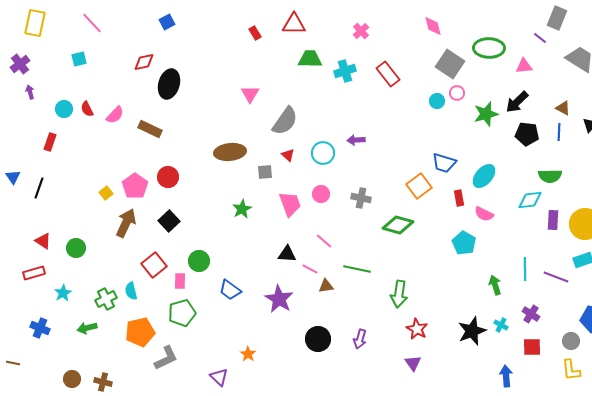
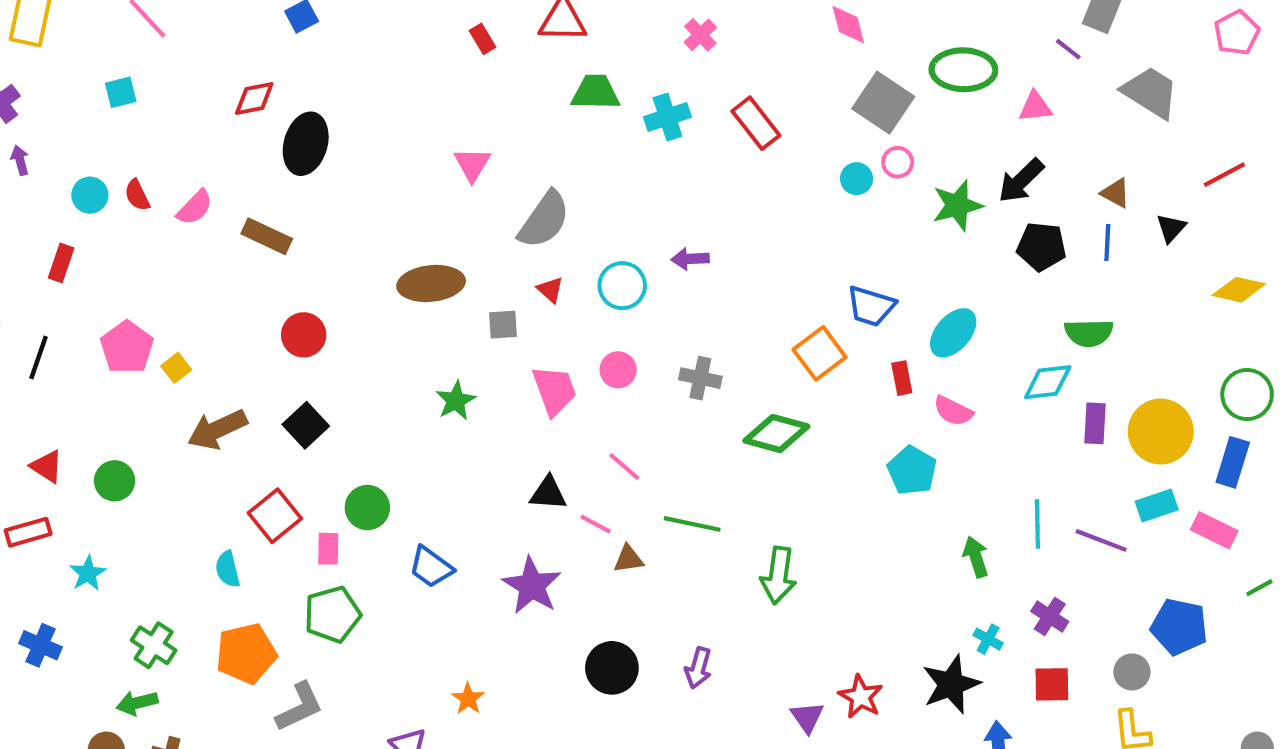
pink pentagon: (135, 186) -> (127, 347), moved
brown arrow: (126, 223) -> (217, 429), turned -140
green cross: (106, 299) -> (154, 645), moved, turned -30
green arrow: (87, 328) -> (137, 703), moved
red star: (417, 329) -> (861, 697), moved
black star: (472, 331) -> (951, 684), moved

